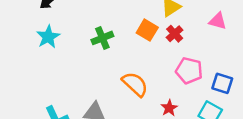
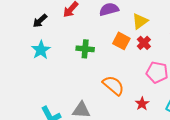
green cross: (102, 38) -> (85, 49), turned 30

